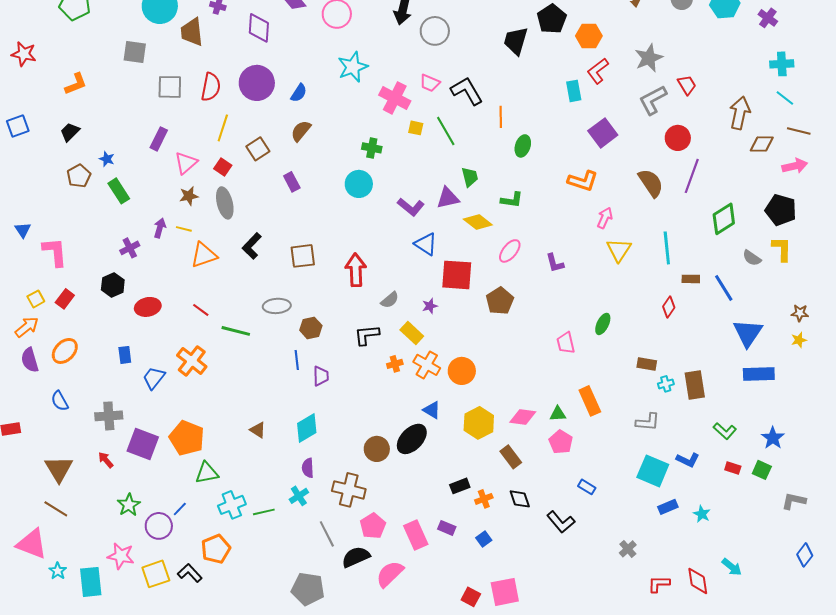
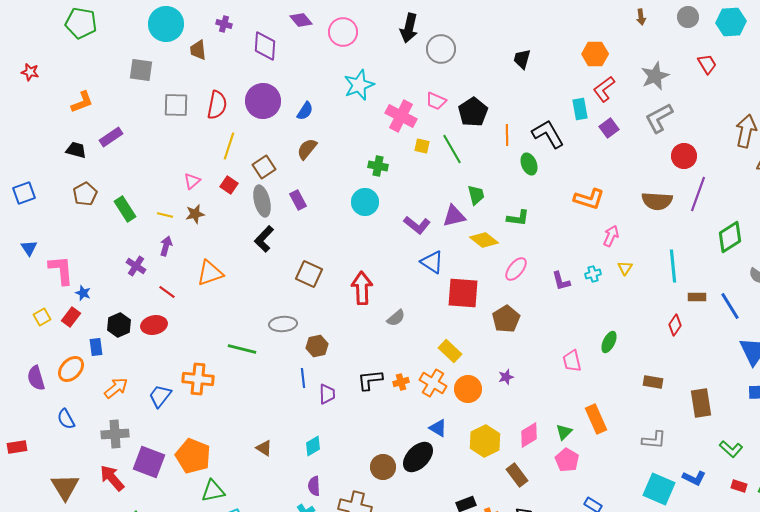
black pentagon: (552, 19) -> (473, 112), moved
brown trapezoid: (192, 32) -> (198, 50), size x0.7
black trapezoid: (516, 41) -> (522, 59), size x0.7
red star: (24, 54) -> (30, 72), size x0.7
red trapezoid: (687, 85) -> (707, 64), moved
black L-shape: (467, 91) -> (548, 134), moved
blue square: (18, 126) -> (24, 193), moved
black trapezoid: (70, 132) -> (76, 150), turned 60
purple square: (603, 133) -> (609, 128), moved, size x0.7
purple rectangle: (159, 139) -> (111, 137), moved, turned 30
green ellipse: (523, 146) -> (529, 164), turned -40
blue star: (107, 159) -> (83, 293), moved
pink triangle: (186, 163) -> (192, 181), size x0.7
brown semicircle: (651, 183) -> (657, 201), turned 128
gray ellipse: (225, 203) -> (262, 201), moved
yellow line: (184, 229) -> (165, 215), moved
black L-shape: (252, 246) -> (264, 239), moved
purple cross: (130, 248) -> (136, 266), turned -30
yellow triangle: (619, 250) -> (625, 268), size x0.6
brown square: (303, 256) -> (309, 274), turned 32
black hexagon: (113, 285) -> (119, 325), moved
purple star: (430, 306) -> (506, 377), moved
red line: (201, 310) -> (167, 292), moved
orange arrow: (27, 327) -> (116, 388), moved
yellow rectangle: (412, 333) -> (450, 351), moved
black L-shape: (367, 335) -> (370, 380), moved
blue rectangle: (125, 355) -> (96, 347), moved
orange cross: (192, 361) -> (198, 379), turned -32
cyan cross: (666, 384) -> (593, 274), moved
green triangle: (558, 414) -> (564, 432), turned -42
pink diamond: (523, 417) -> (529, 435), turned -40
cyan diamond: (307, 428) -> (313, 446), size x0.7
red arrow: (106, 460) -> (112, 478), size x1.6

